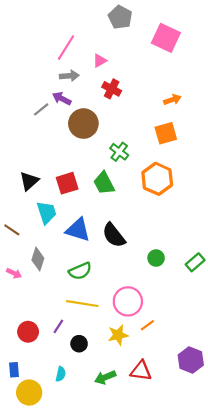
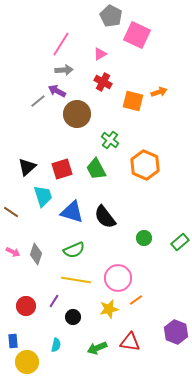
pink square: (166, 38) -> (137, 35), moved
pink triangle: (100, 61) -> (100, 54), moved
orange square: (166, 133) -> (133, 101), moved, turned 30
gray diamond: (38, 259) -> (36, 254), moved

